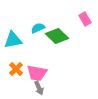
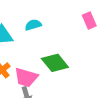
green diamond: (57, 36) -> (55, 63), moved

